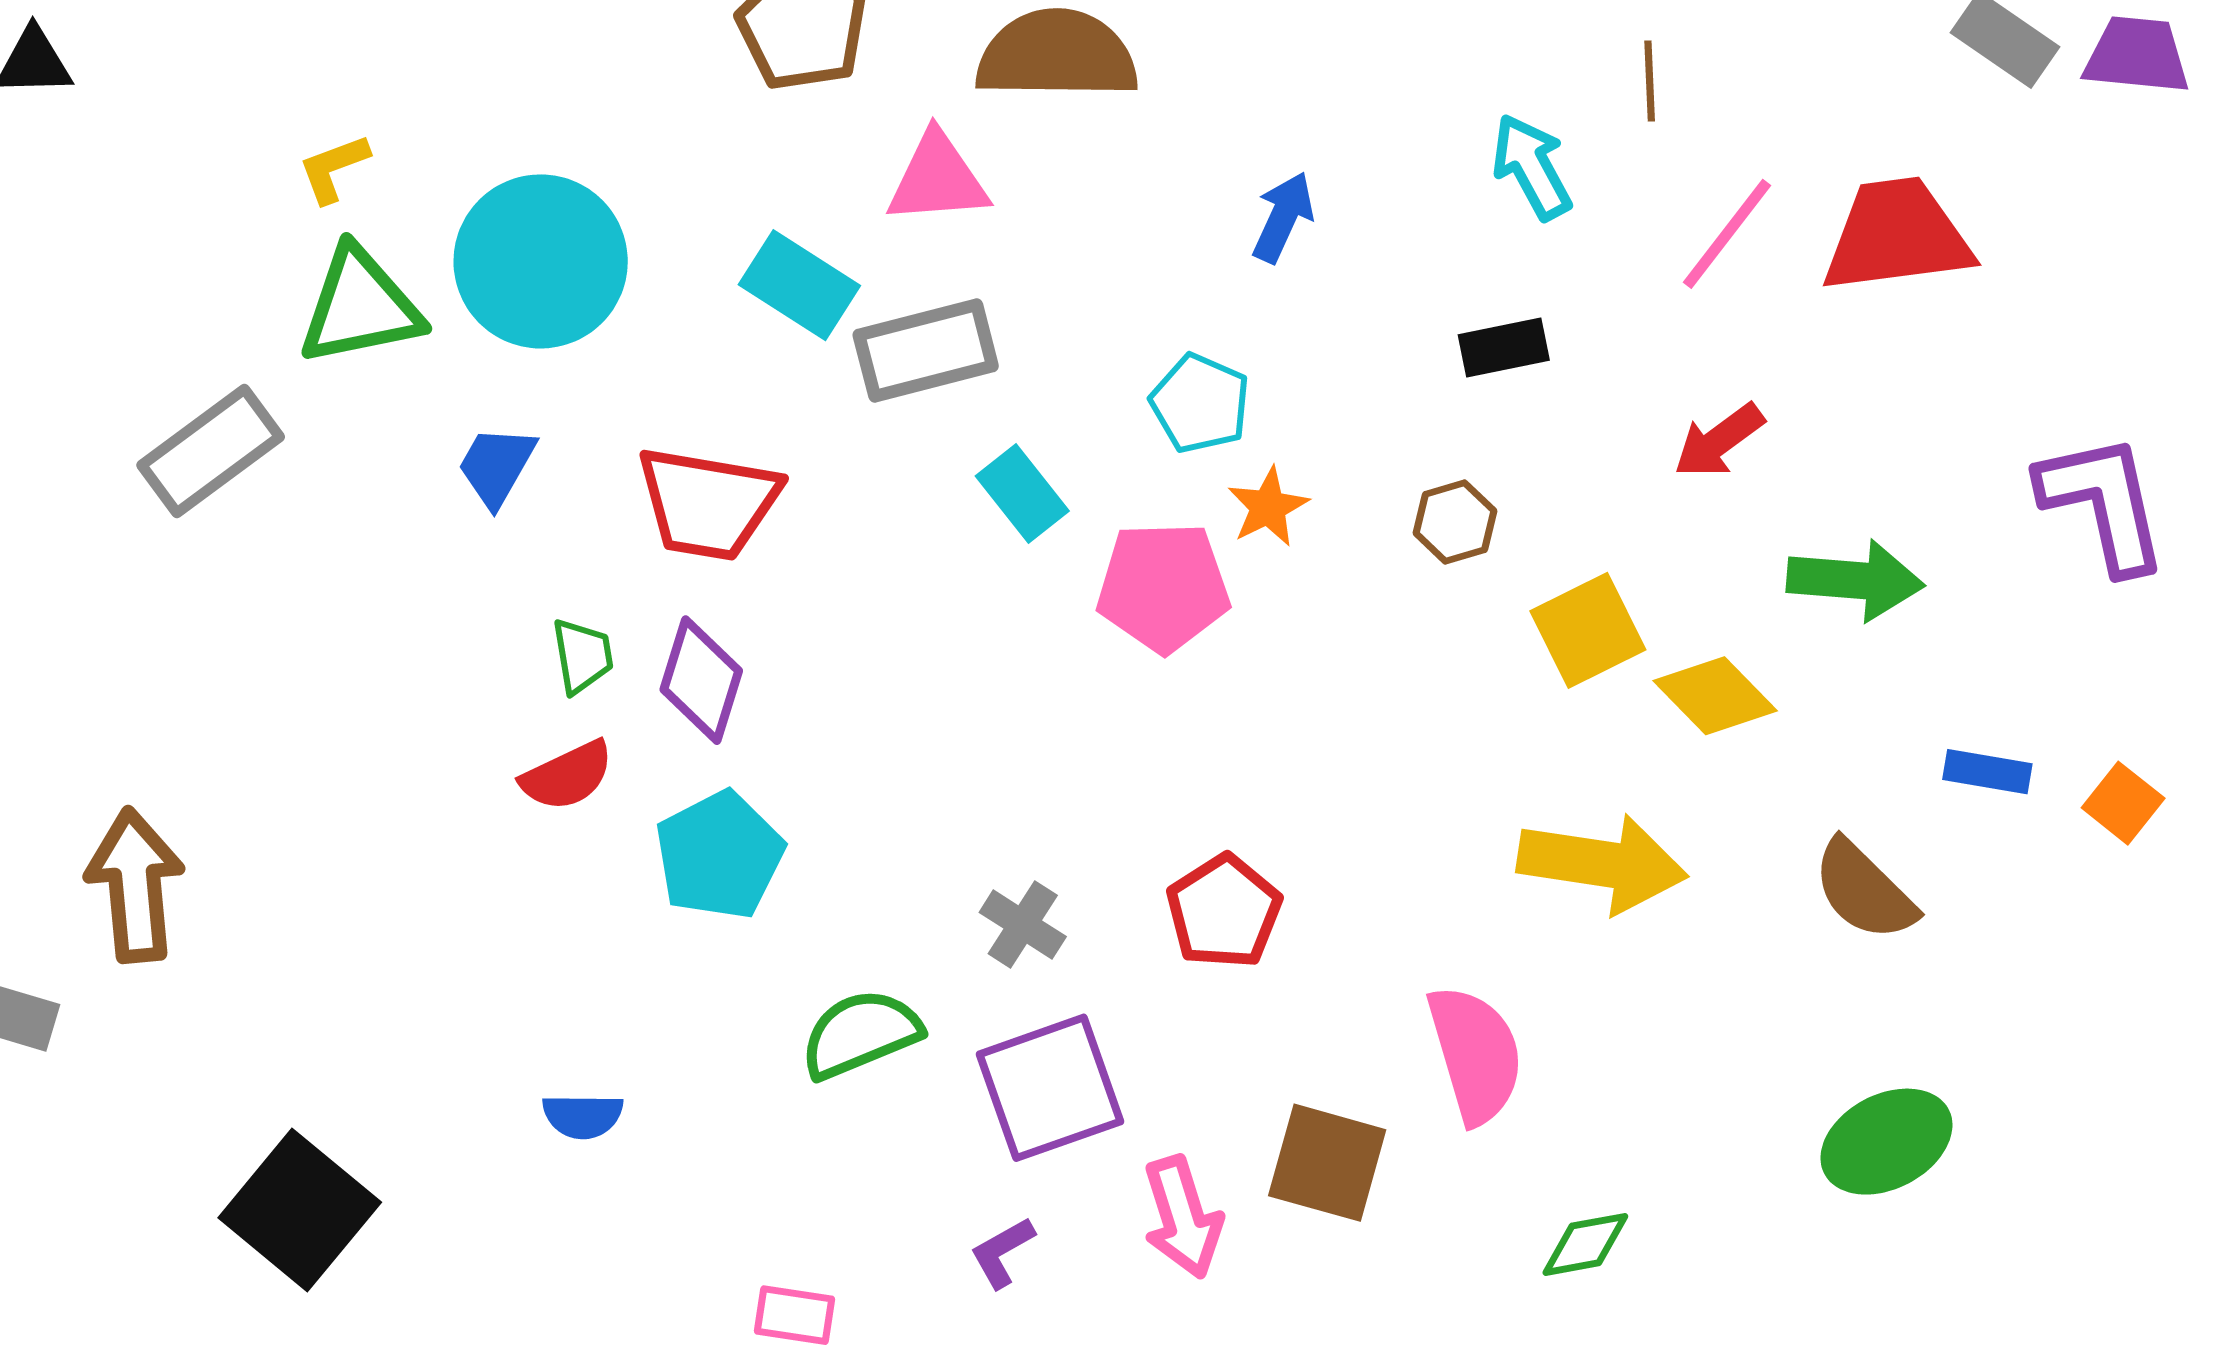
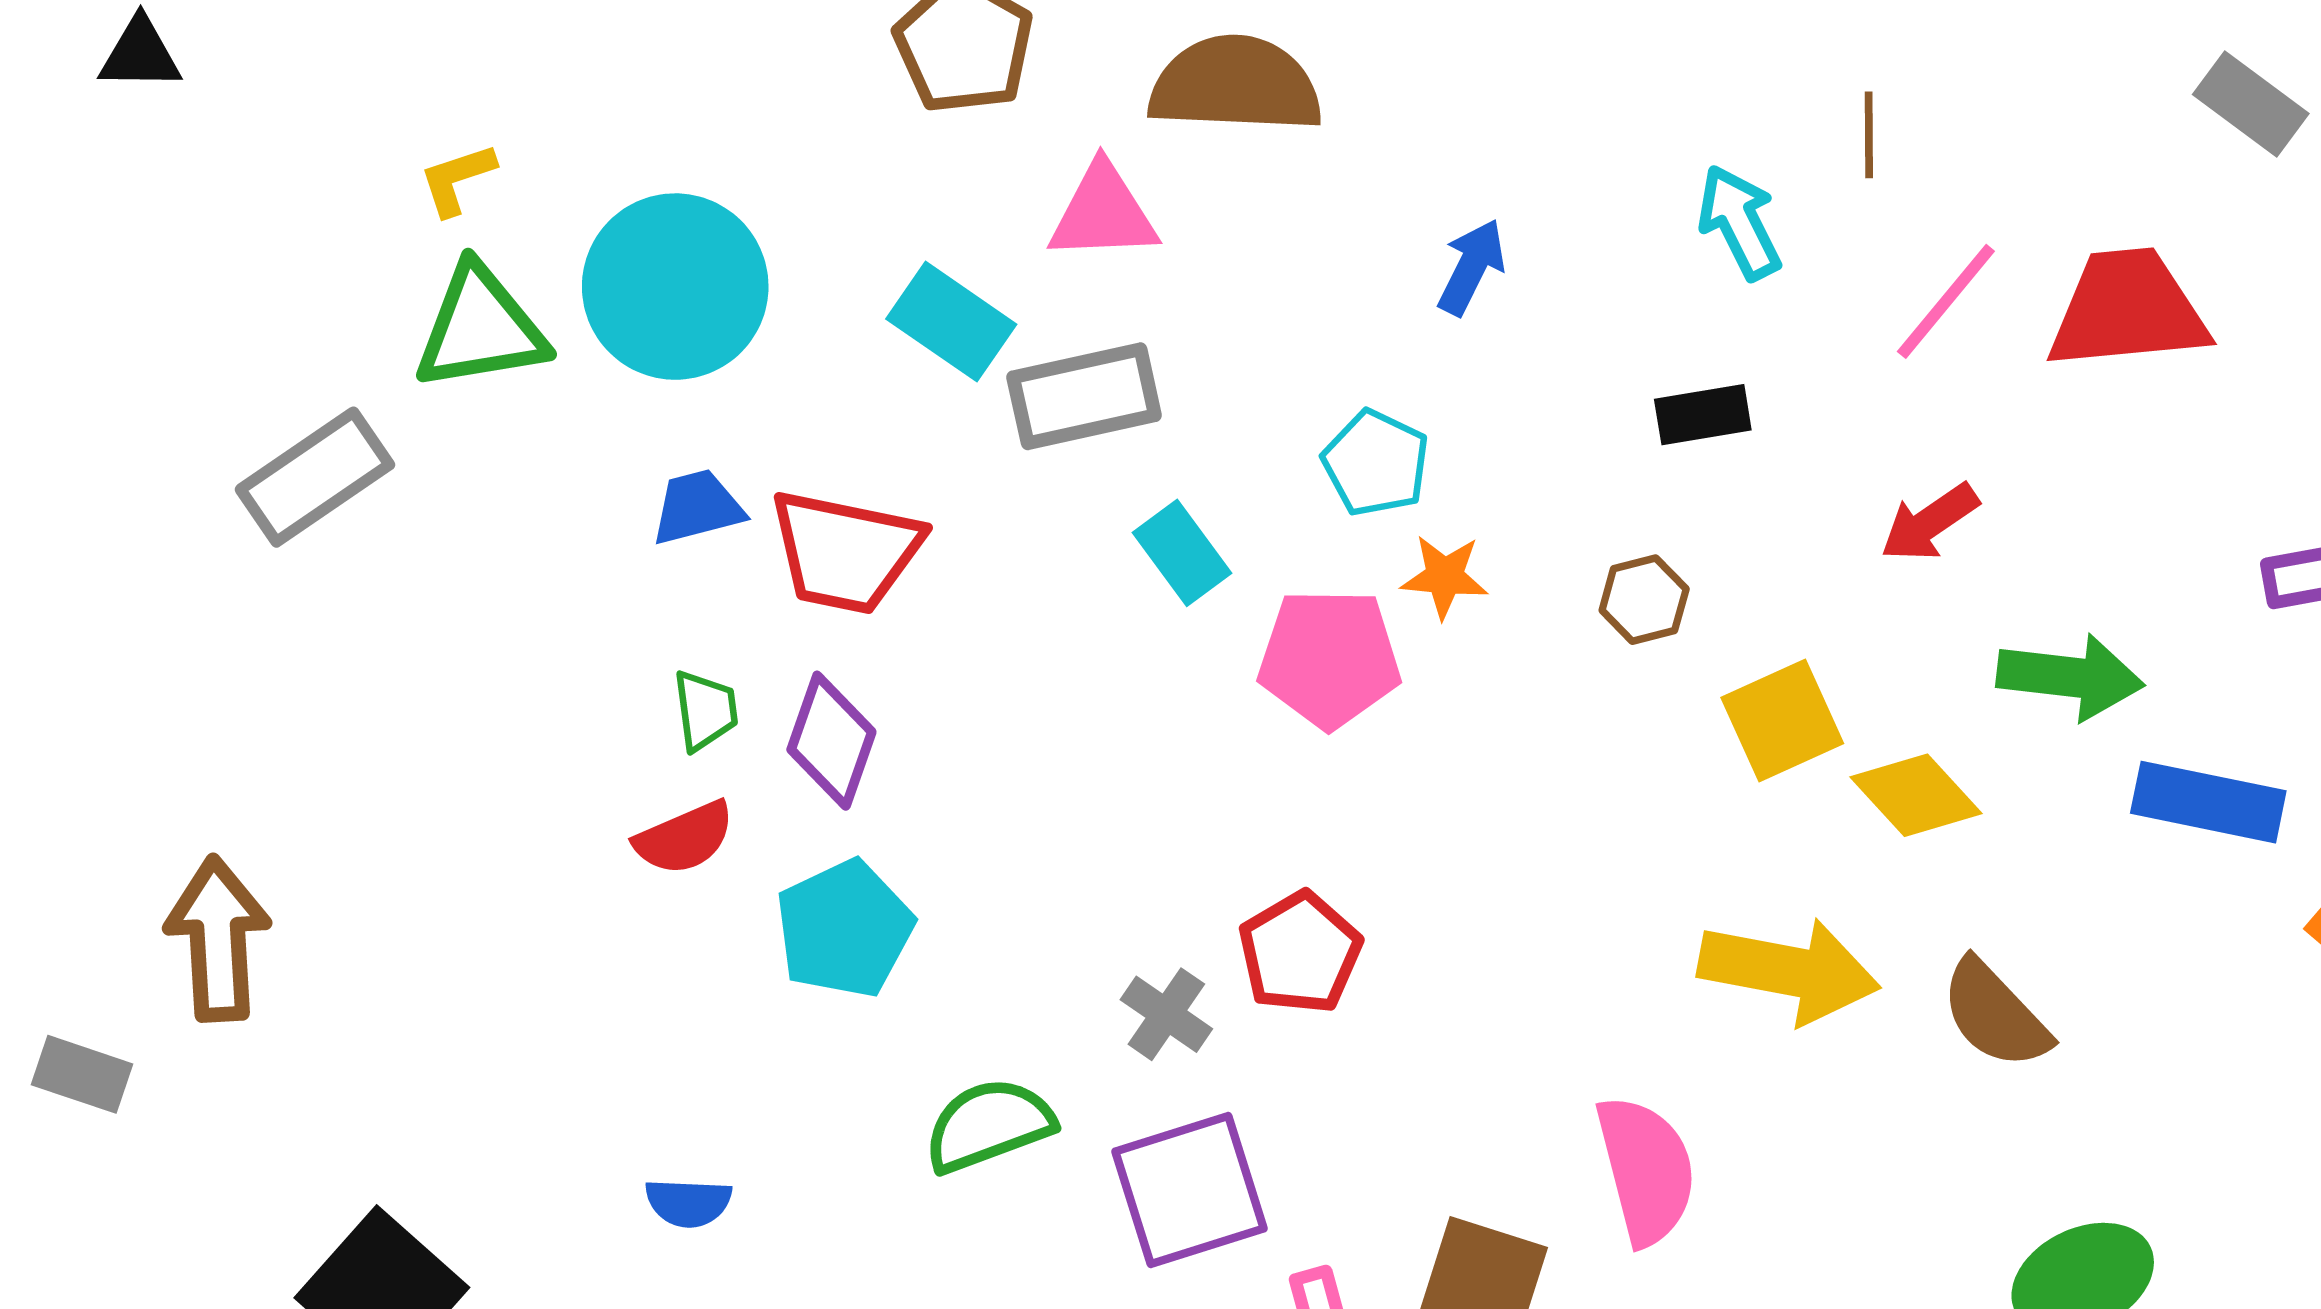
blue trapezoid: (496, 466) -> (697, 507), moved, turned 44
orange star: (1268, 507) -> (1445, 577), turned 30
blue rectangle: (1987, 772) -> (2208, 802), moved, size x1.6
brown semicircle: (1864, 890) -> (1995, 1014), moved
red pentagon: (1224, 912) -> (1300, 953), moved

